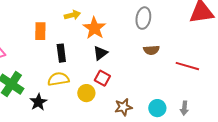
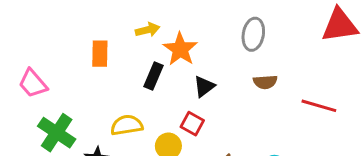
black rectangle: (61, 53) -> (153, 76), moved, turned 30
black triangle: (100, 53) -> (204, 86), moved

